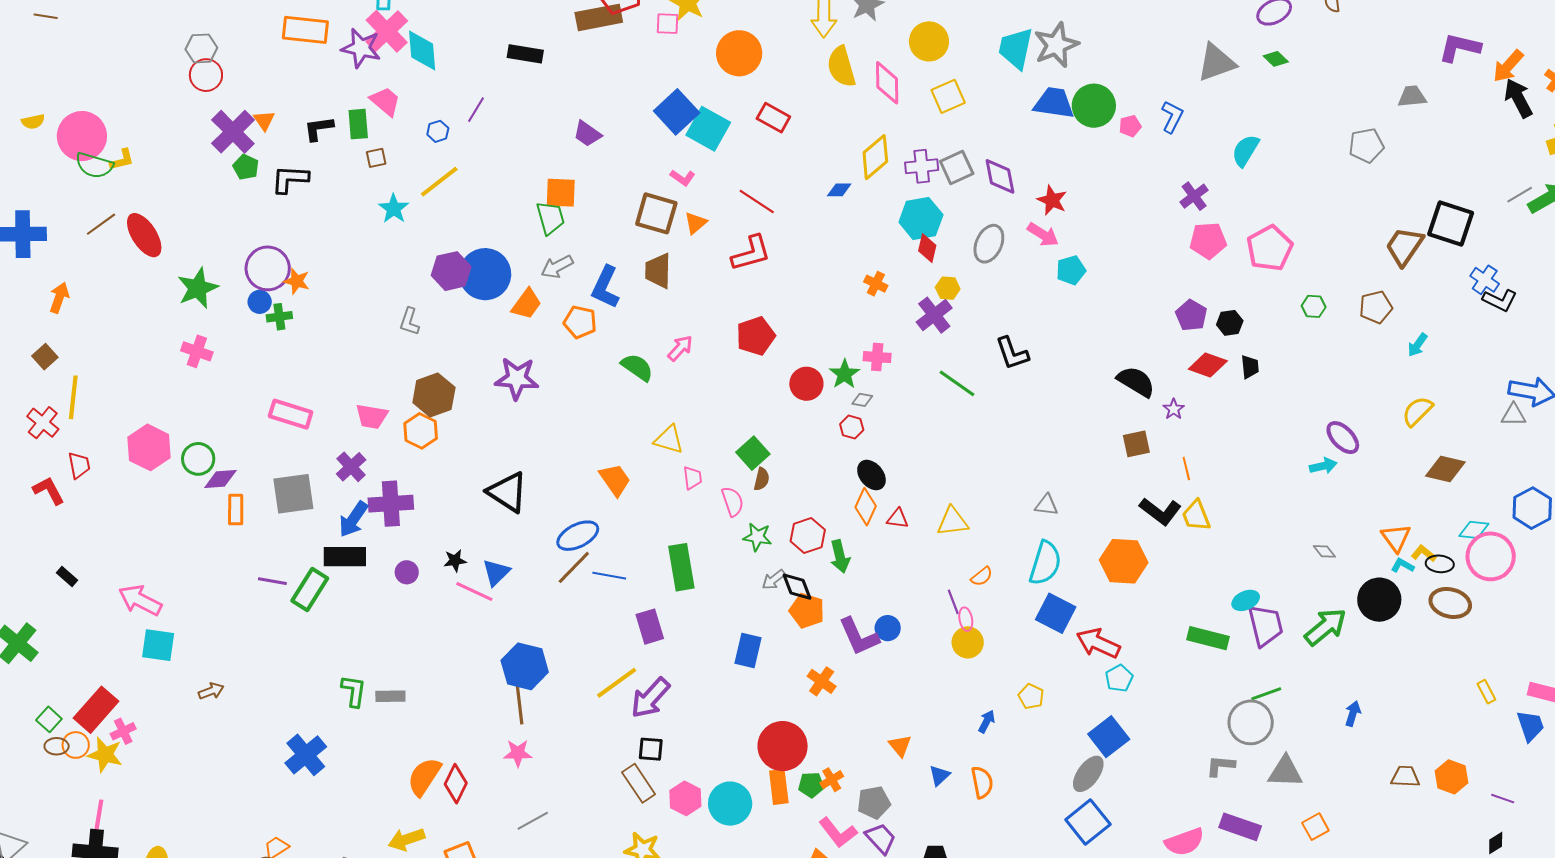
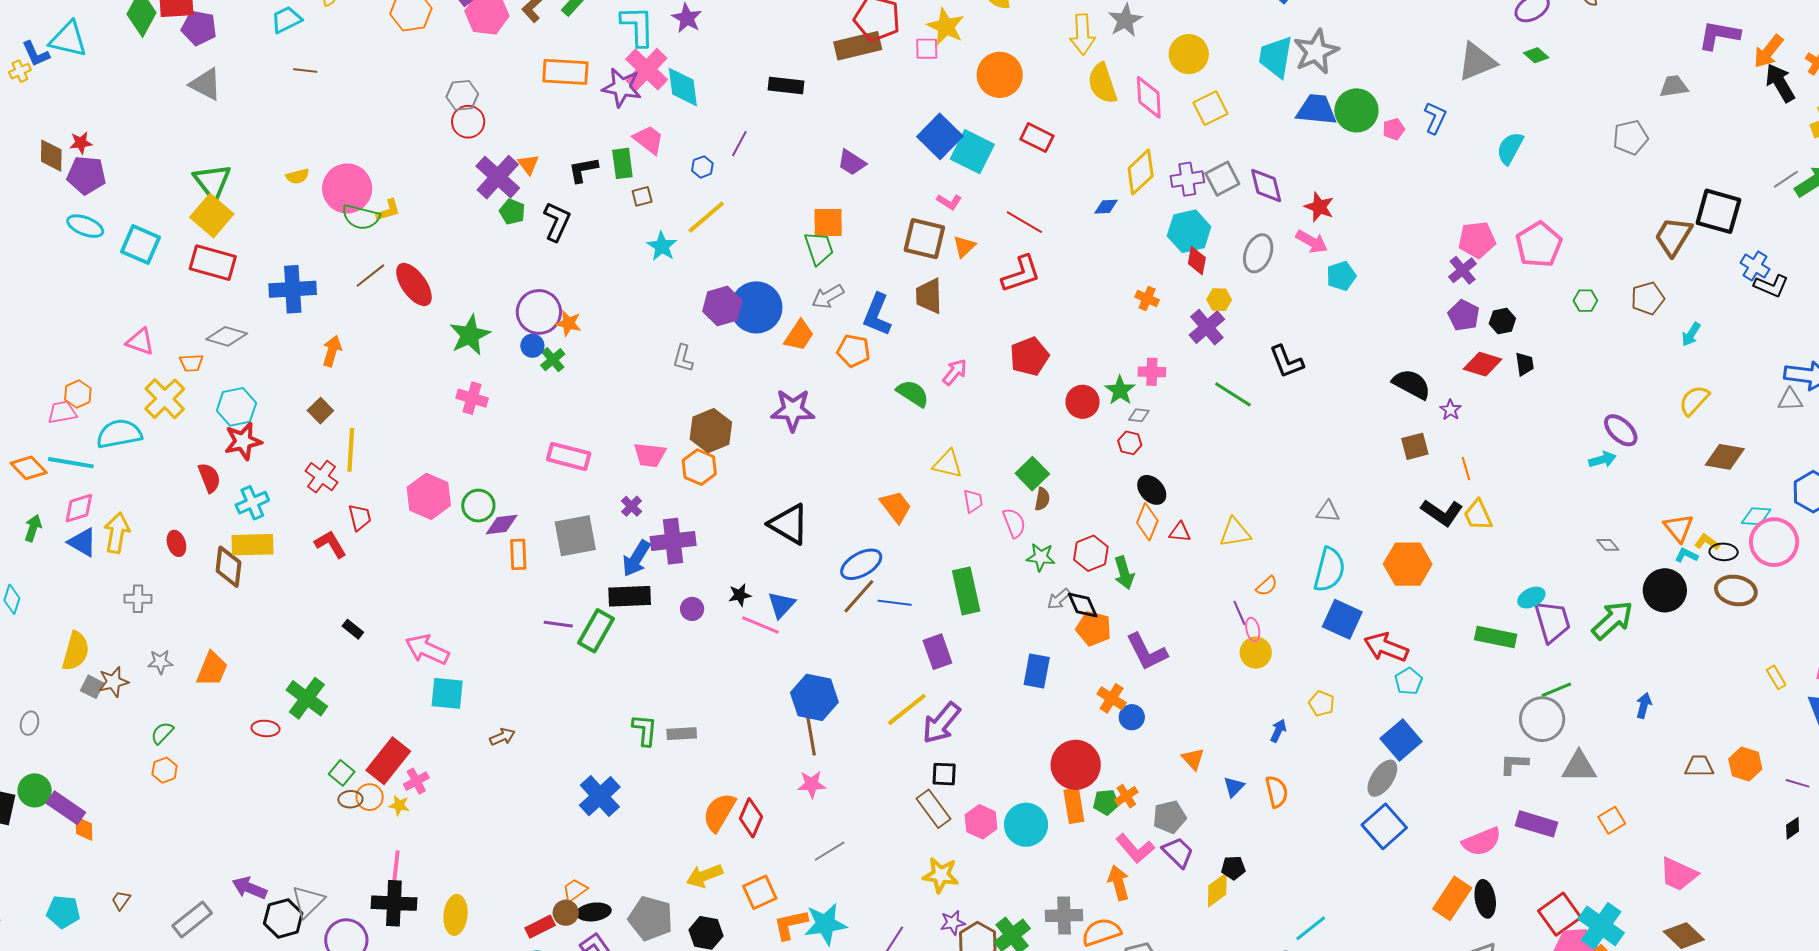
black L-shape: (290, 179) -> (557, 222), turned 114
purple cross: (1194, 196) -> (1463, 270), moved
green cross: (279, 317) -> (553, 360), turned -30
purple cross: (351, 467) -> (632, 506), size x0.7
blue circle: (888, 628) -> (1132, 717), moved
yellow star: (105, 755) -> (399, 805), size x0.6

